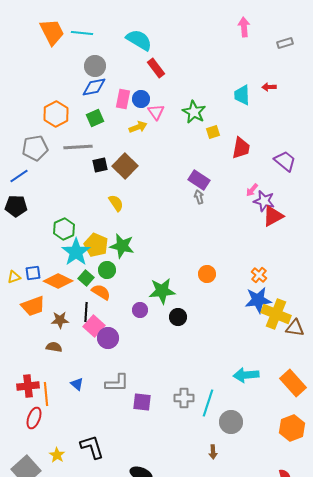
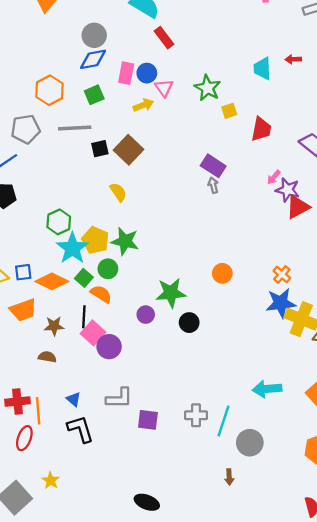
black L-shape: (92, 447) -> (80, 429), moved

